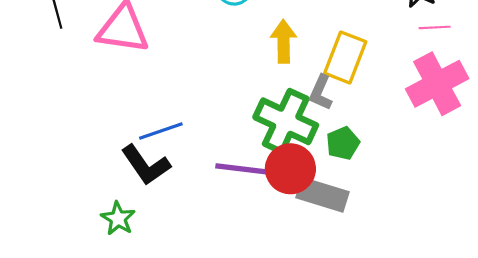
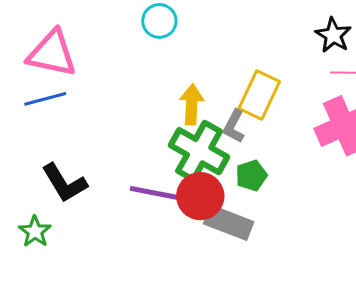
yellow arrow: (284, 41) -> (192, 104), moved
blue line: (161, 131) -> (45, 99), moved

